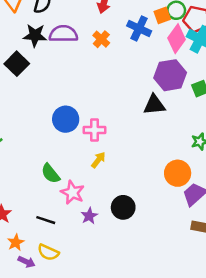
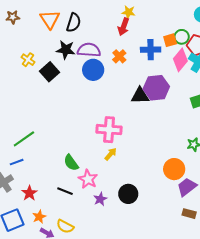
blue cross: (139, 28) -> (151, 50), turned -30
purple hexagon: (170, 75) -> (156, 88), moved
black triangle: (154, 105) -> (140, 96), moved
blue circle: (66, 119) -> (93, 70), moved
pink cross: (94, 130) -> (109, 130), size x1.4
black line: (46, 220) -> (65, 191), moved

